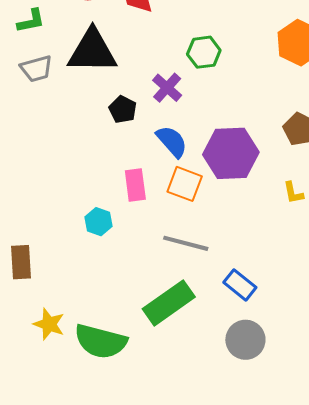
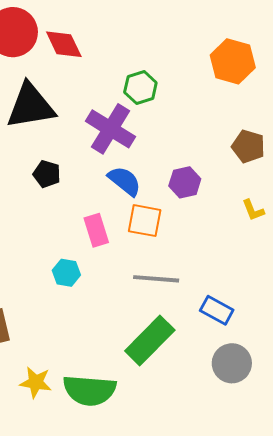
purple cross: (167, 88) -> (110, 129), size x1.6
black pentagon: (123, 109) -> (47, 174), moved
purple hexagon: (231, 153) -> (185, 182), size x0.6

